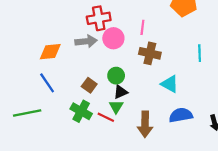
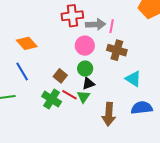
pink circle: (113, 38) -> (85, 46), moved
gray arrow: (86, 41) -> (96, 24), moved
orange diamond: (50, 52) -> (27, 43), turned 50
red line: (106, 117) -> (70, 95), moved

